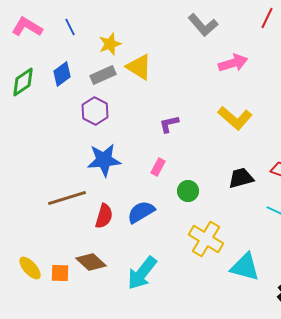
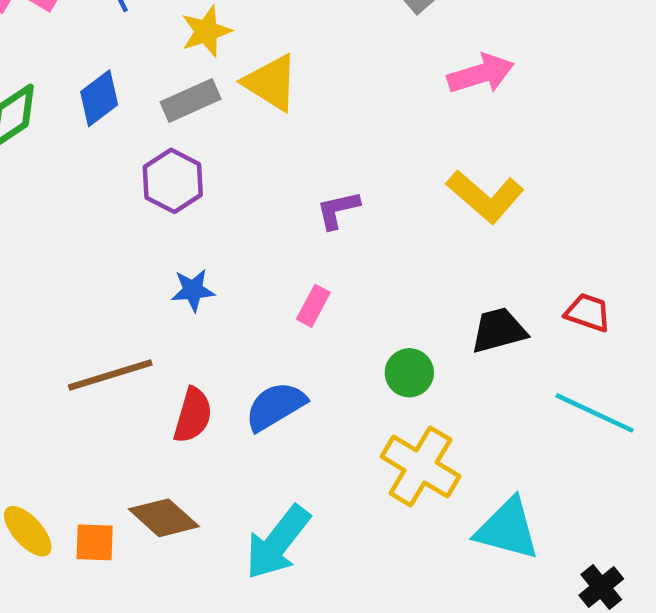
blue star: (104, 160) -> (193, 290), size x0.6
green circle: (188, 191) -> (409, 373), moved

